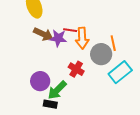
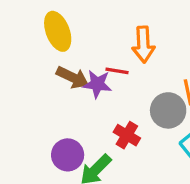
orange arrow: (82, 38) -> (143, 44), moved

